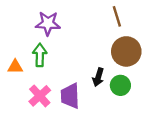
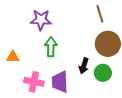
green arrow: (40, 55) -> (51, 47), moved
pink cross: (40, 96) -> (34, 82), turned -36

